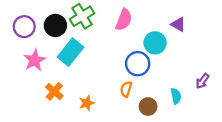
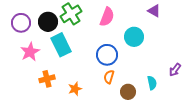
purple triangle: (178, 24) -> (154, 11), moved
cyan rectangle: (70, 52) -> (61, 45), turned -65
blue circle: (138, 64) -> (107, 55), moved
orange cross: (54, 91) -> (47, 79), turned 35

